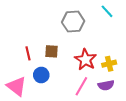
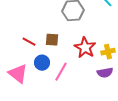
red line: (28, 53) -> (29, 42), turned -48
pink line: (81, 86) -> (61, 72), moved

